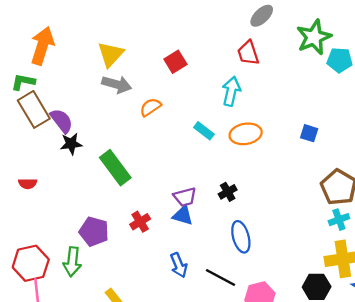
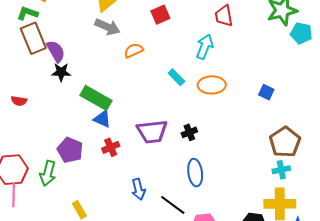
green rectangle: (115, 168) -> (96, 98), turned -32
purple trapezoid: (185, 197) -> (152, 132), size x1.5
blue triangle: (183, 215) -> (102, 119), moved

